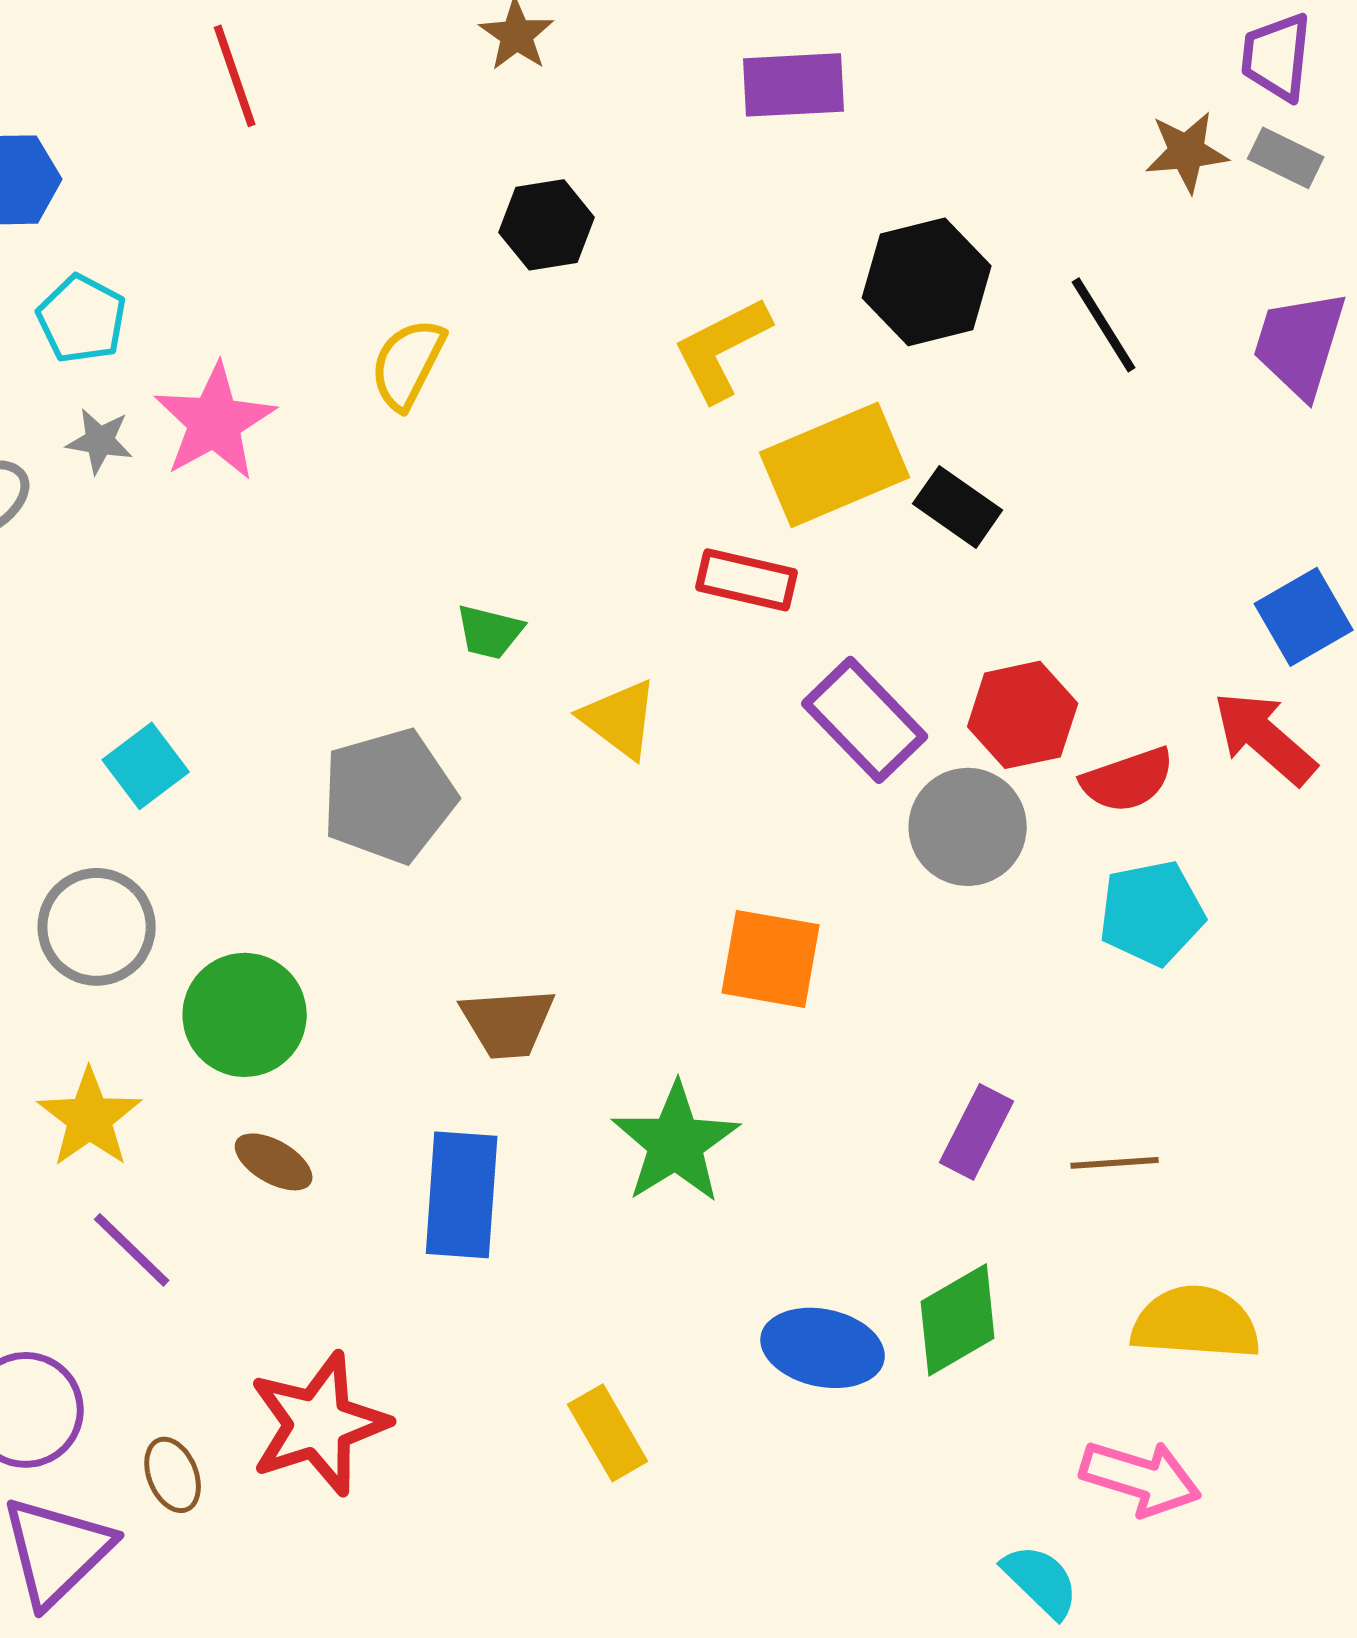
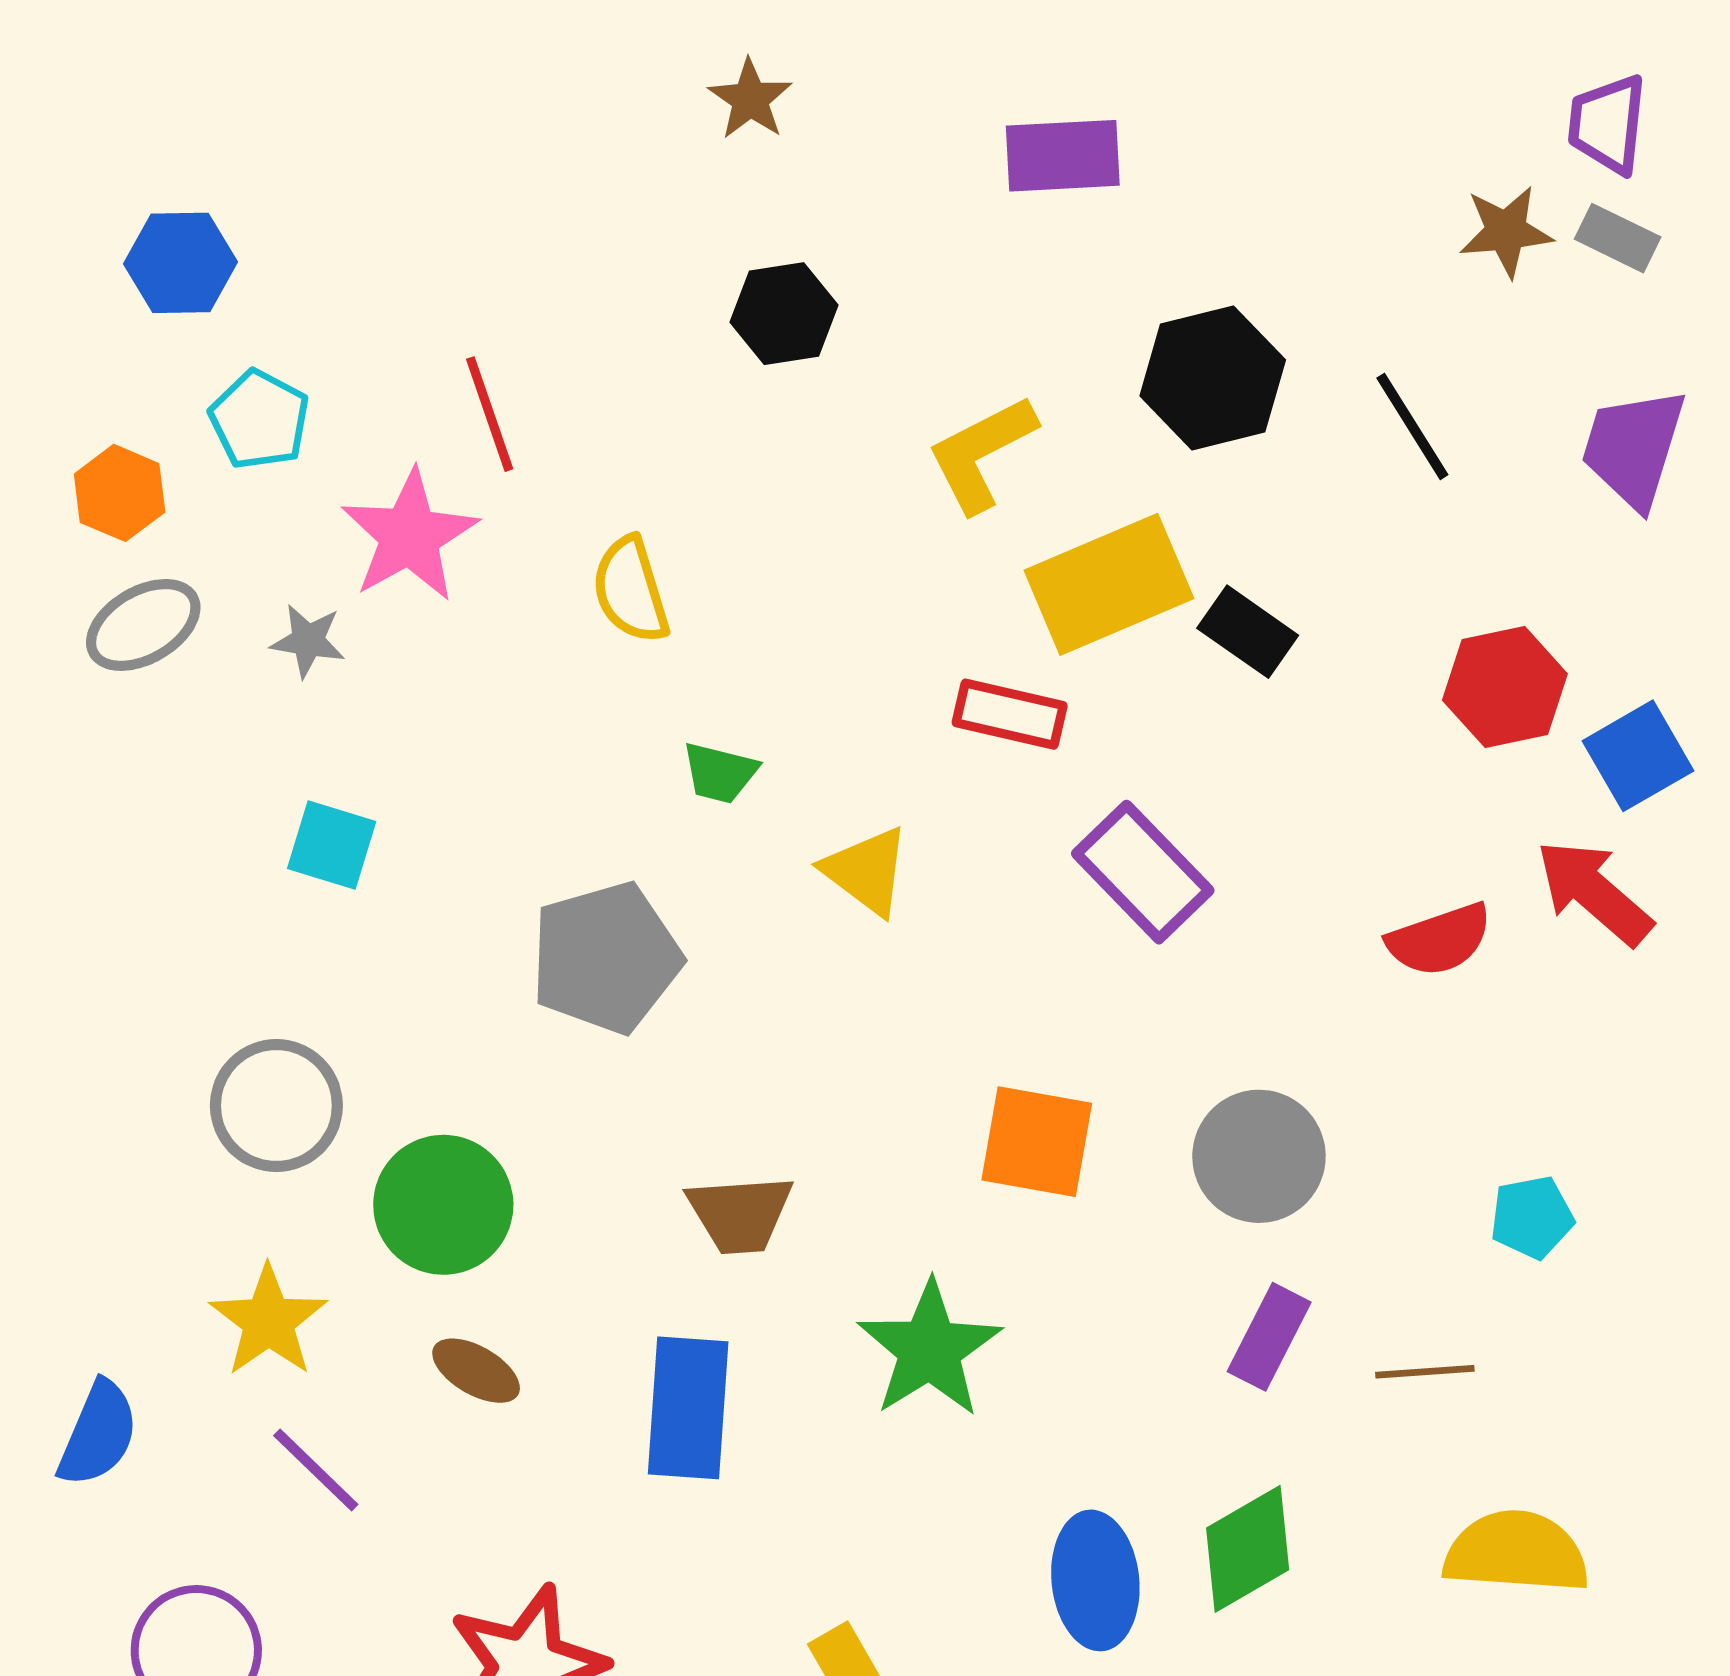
red line: (235, 76) -> (490, 414), moved
yellow semicircle: (408, 364) -> (631, 590), moved, turned -44
gray star: (100, 441) -> (308, 641), moved
red hexagon: (1023, 715) -> (1505, 687), moved
cyan square: (146, 766) -> (332, 845), moved, turned -36
gray circle: (968, 827) -> (1259, 1156), moved
cyan pentagon: (1152, 913) -> (1532, 1217), moved, size x0.7
blue ellipse: (823, 1348) -> (1095, 1580), turned 72

